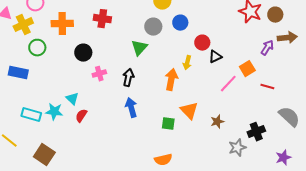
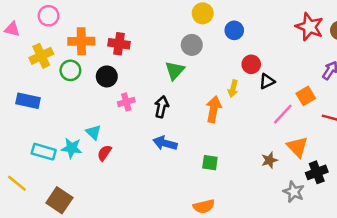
red cross: (102, 19) -> (119, 44), moved
blue circle: (180, 23) -> (234, 30), moved
yellow cross: (23, 25) -> (41, 56), moved
green circle: (37, 48) -> (70, 70), moved
blue arrow: (131, 108) -> (165, 143), turned -60
orange triangle: (189, 111) -> (297, 147), moved
gray star: (237, 148) -> (294, 192), turned -30

